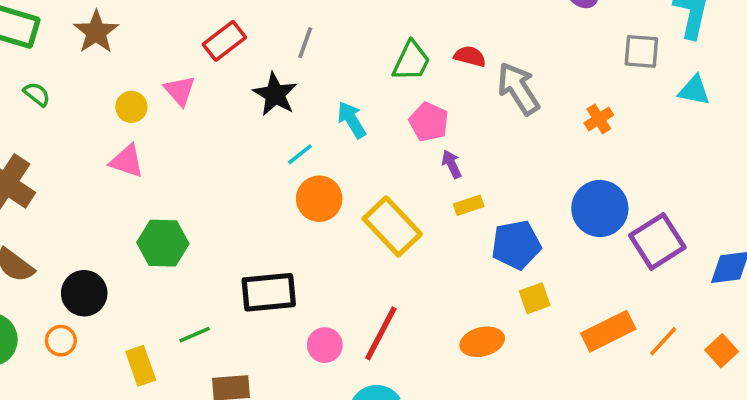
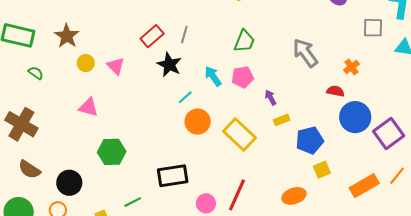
red rectangle: (224, 41) -> (152, 36), moved
red semicircle: (470, 56) -> (335, 91), moved
yellow circle: (131, 107) -> (86, 63), moved
pink pentagon: (429, 122) -> (243, 77), moved, turned -30
orange line: (663, 341) -> (397, 176), moved

